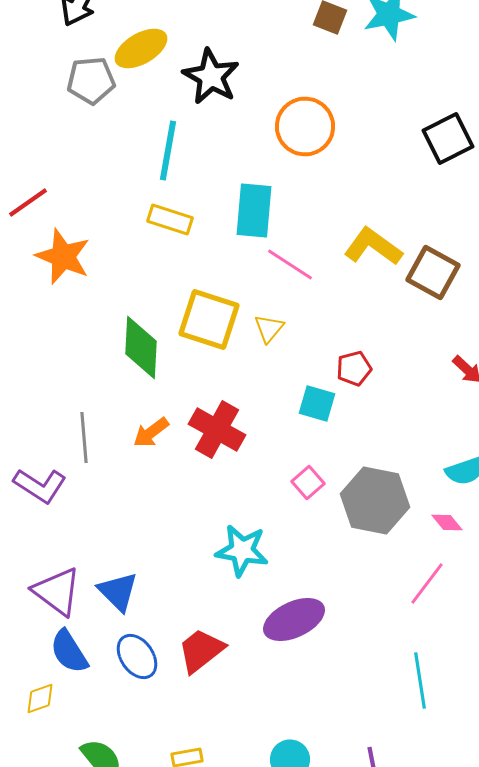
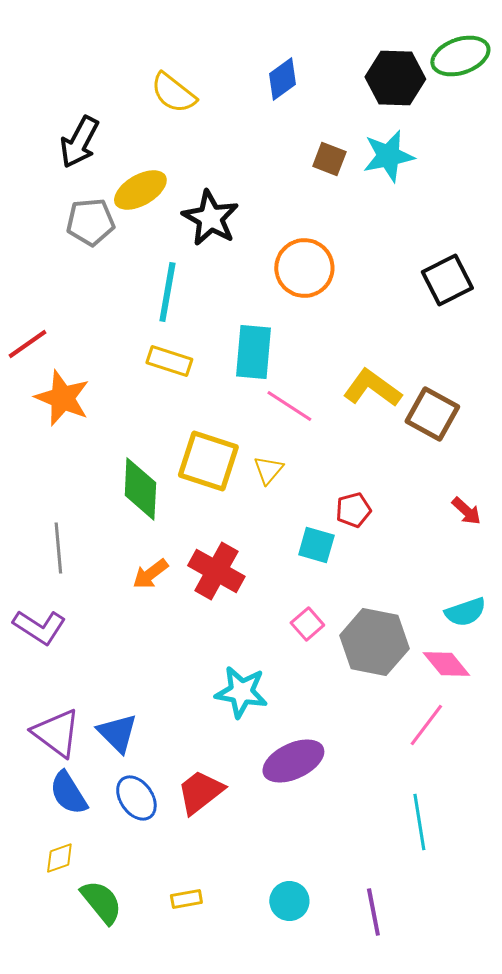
gray line: (84, 438) -> (58, 548), moved
pink diamond: (447, 522) -> (446, 664), size x1.5
yellow diamond: (40, 698) -> (59, 858), moved

